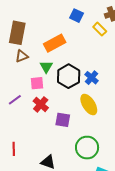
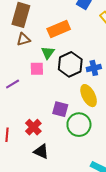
blue cross: (92, 78) -> (94, 68), turned 32
red cross: (41, 104) -> (33, 127), moved
green circle: (87, 148) -> (79, 125), moved

